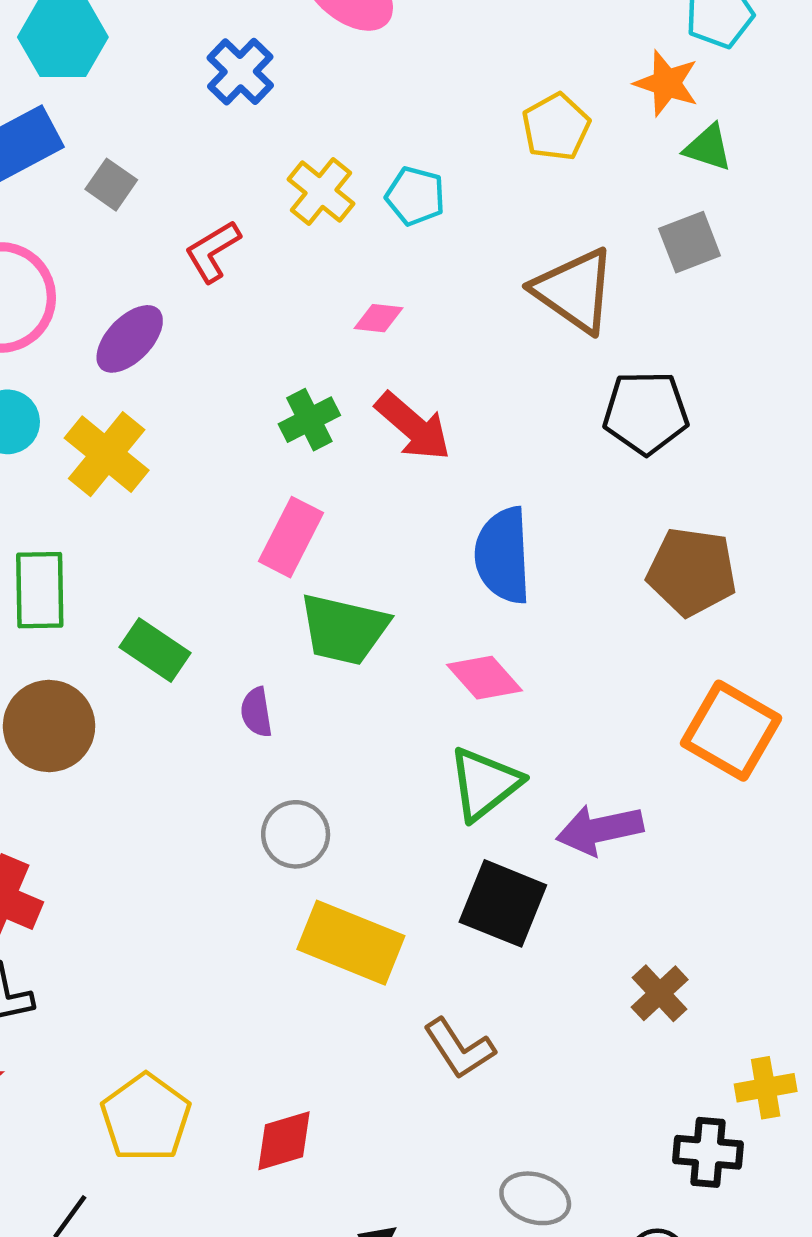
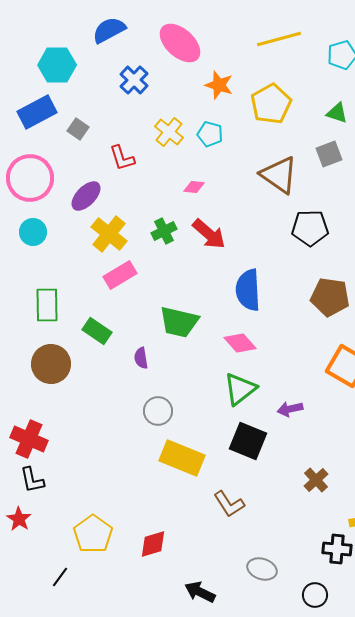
orange star: (667, 83) -> (219, 85), moved
yellow pentagon: (556, 127) -> (271, 104), size x1.4
red L-shape: (213, 251) -> (122, 158), turned -76
yellow cross: (107, 454) -> (109, 234), moved
pink rectangle: (291, 537) -> (120, 275), moved, turned 32
purple arrow: (600, 830) -> (290, 409), size x0.7

